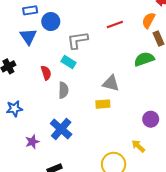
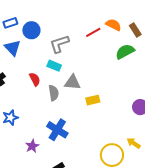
orange semicircle: (149, 20) -> (113, 25), moved, turned 98
red line: (115, 25) -> (93, 32), moved
gray triangle: (111, 83) -> (72, 82), moved
yellow arrow: (138, 146) -> (134, 143), moved

